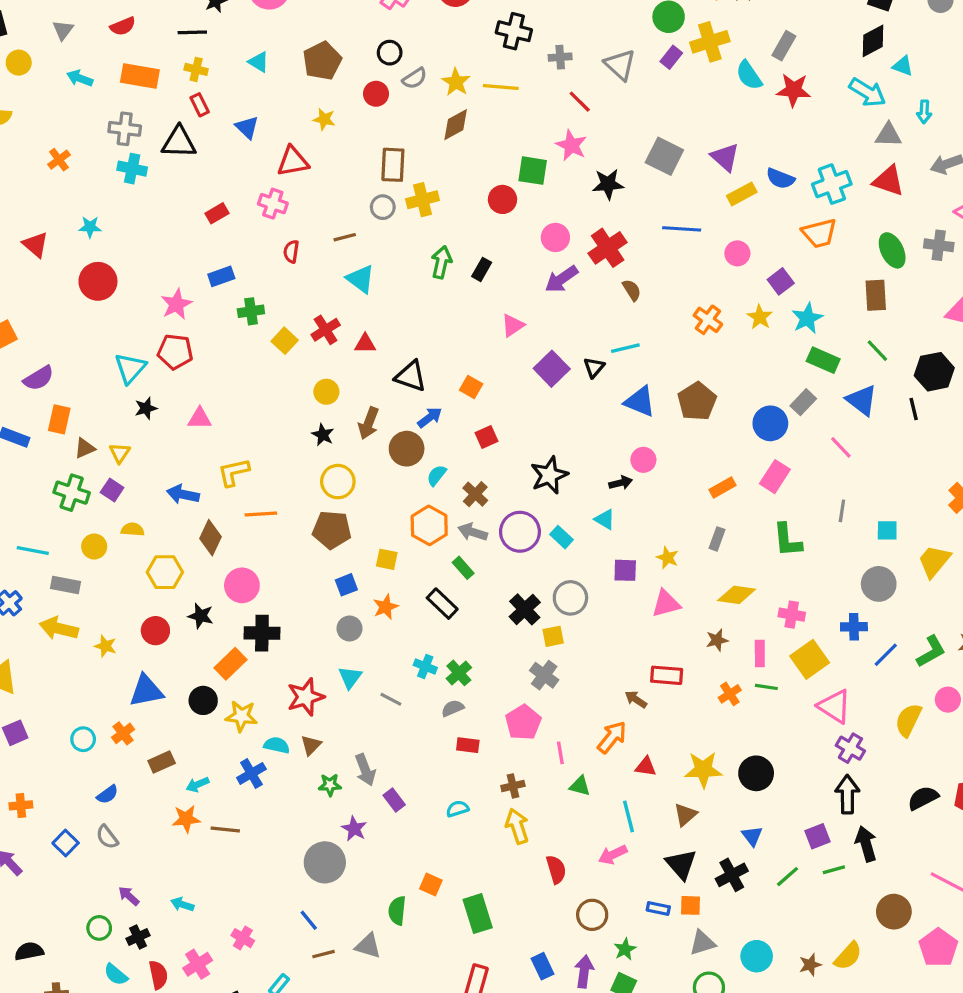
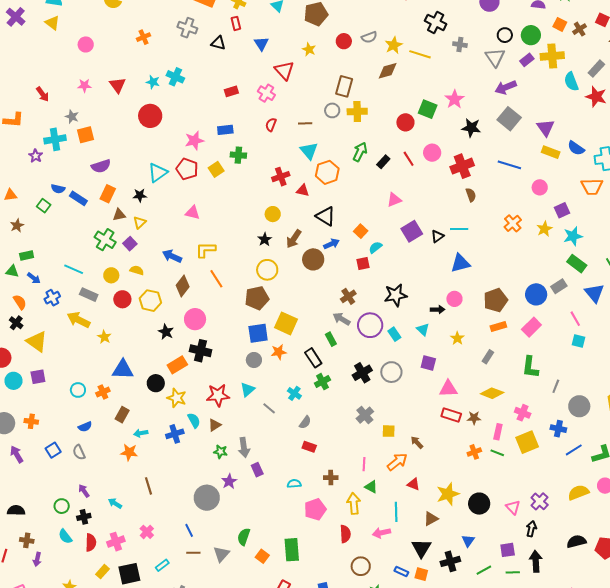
black circle: (390, 53) -> (505, 35), moved
red line: (580, 102) -> (409, 159), moved
black triangle: (179, 142) -> (218, 43), size x0.7
red triangle: (293, 161) -> (284, 71), turned 45
cyan cross: (132, 169) -> (175, 77), moved
yellow rectangle: (742, 194) -> (551, 152), turned 36
purple arrow: (561, 279) -> (506, 87), moved
yellow square: (285, 341) -> (216, 169), moved
brown pentagon: (697, 401) -> (496, 300), moved
blue triangle: (640, 402) -> (460, 263), turned -50
black star: (146, 408) -> (140, 195), moved
cyan semicircle: (437, 475) -> (375, 247), moved
gray line: (842, 511) -> (556, 386), moved
orange line: (261, 514) -> (216, 279), turned 48
orange hexagon: (429, 525) -> (327, 172), moved
brown pentagon: (332, 530) -> (257, 298), turned -30
cyan square: (887, 530) -> (579, 341), moved
yellow star: (667, 558) -> (457, 338), moved
yellow square: (387, 559) -> (286, 323), size x1.6
blue square: (346, 585) -> (258, 333), size x1.5
red circle: (155, 631) -> (122, 299), moved
yellow square: (553, 636) -> (389, 431), moved
green cross: (459, 673) -> (322, 382), moved
red rectangle: (667, 675) -> (451, 415), moved
pink triangle: (835, 706) -> (513, 507), moved, size x0.7
gray semicircle: (453, 708) -> (305, 422), turned 136
yellow semicircle: (908, 720) -> (578, 492), turned 30
pink pentagon: (523, 722) -> (315, 509), moved
cyan semicircle: (277, 745) -> (194, 420), turned 35
brown rectangle: (162, 762) -> (122, 415), turned -49
yellow star: (703, 770) -> (448, 494), turned -30
black arrow: (847, 794) -> (531, 529), size x0.7
yellow arrow: (517, 826) -> (354, 503), moved
brown line: (225, 830) -> (149, 486), moved, turned 54
orange square: (431, 884) -> (262, 556), moved
gray triangle: (368, 946) -> (221, 554), turned 42

